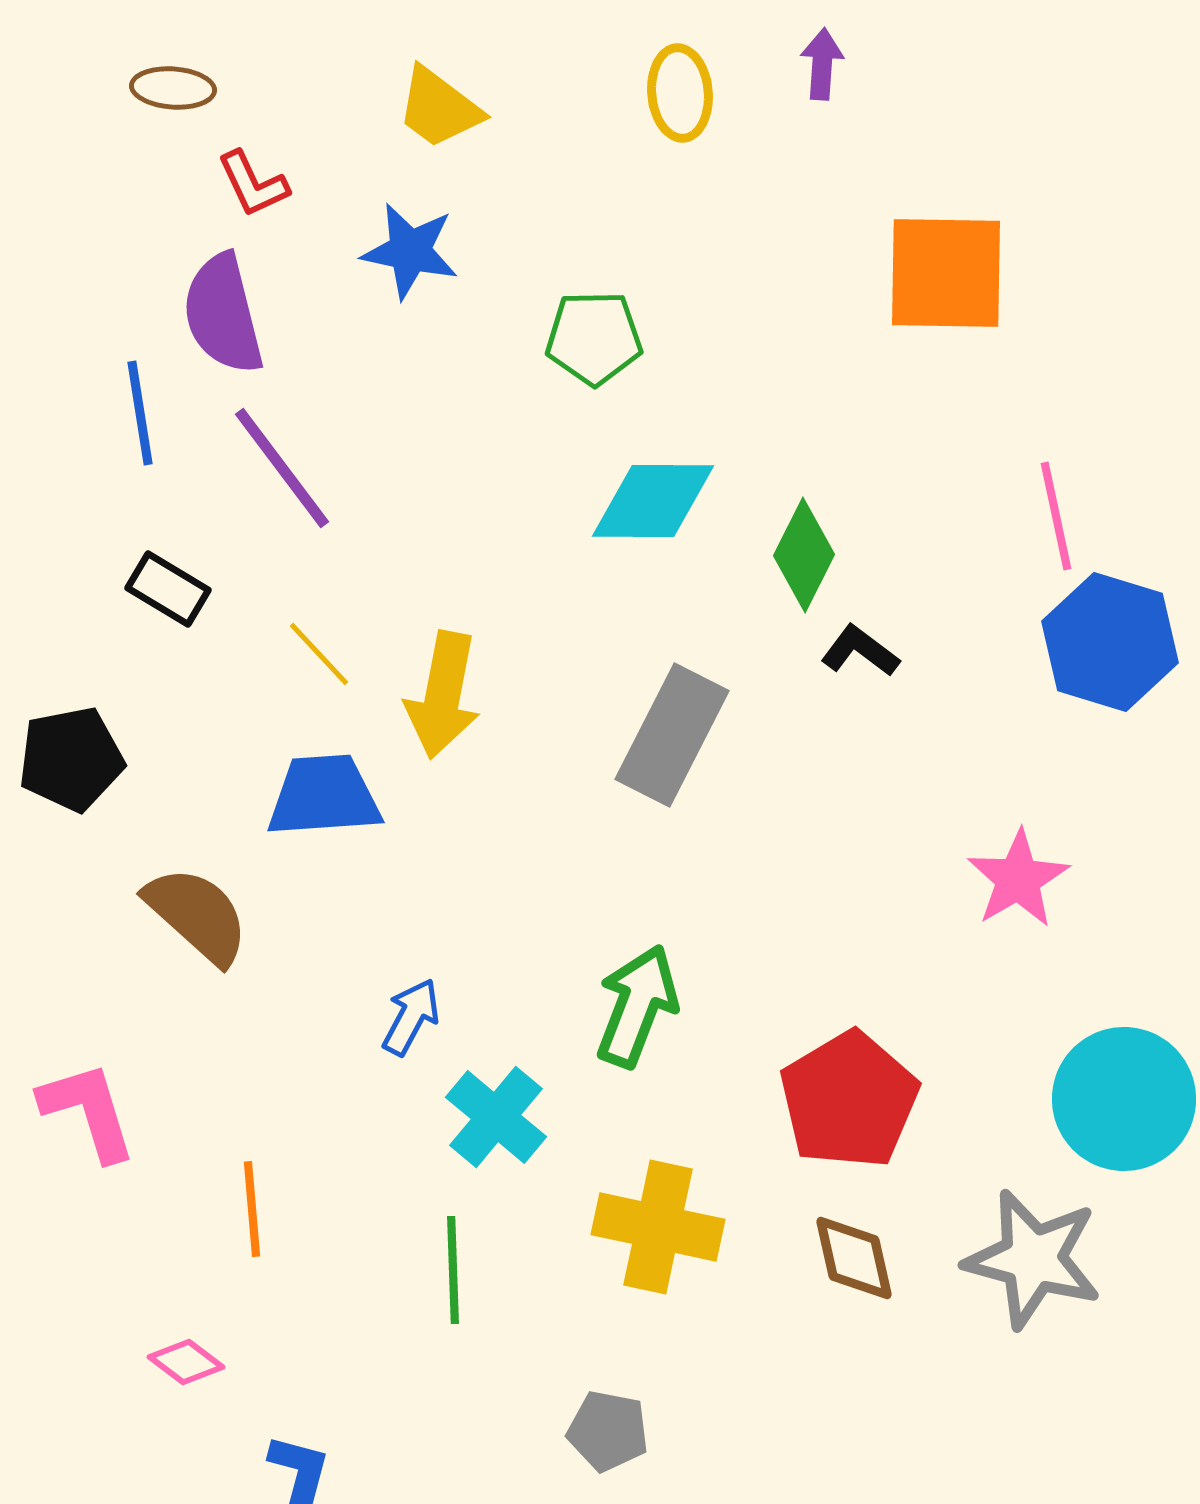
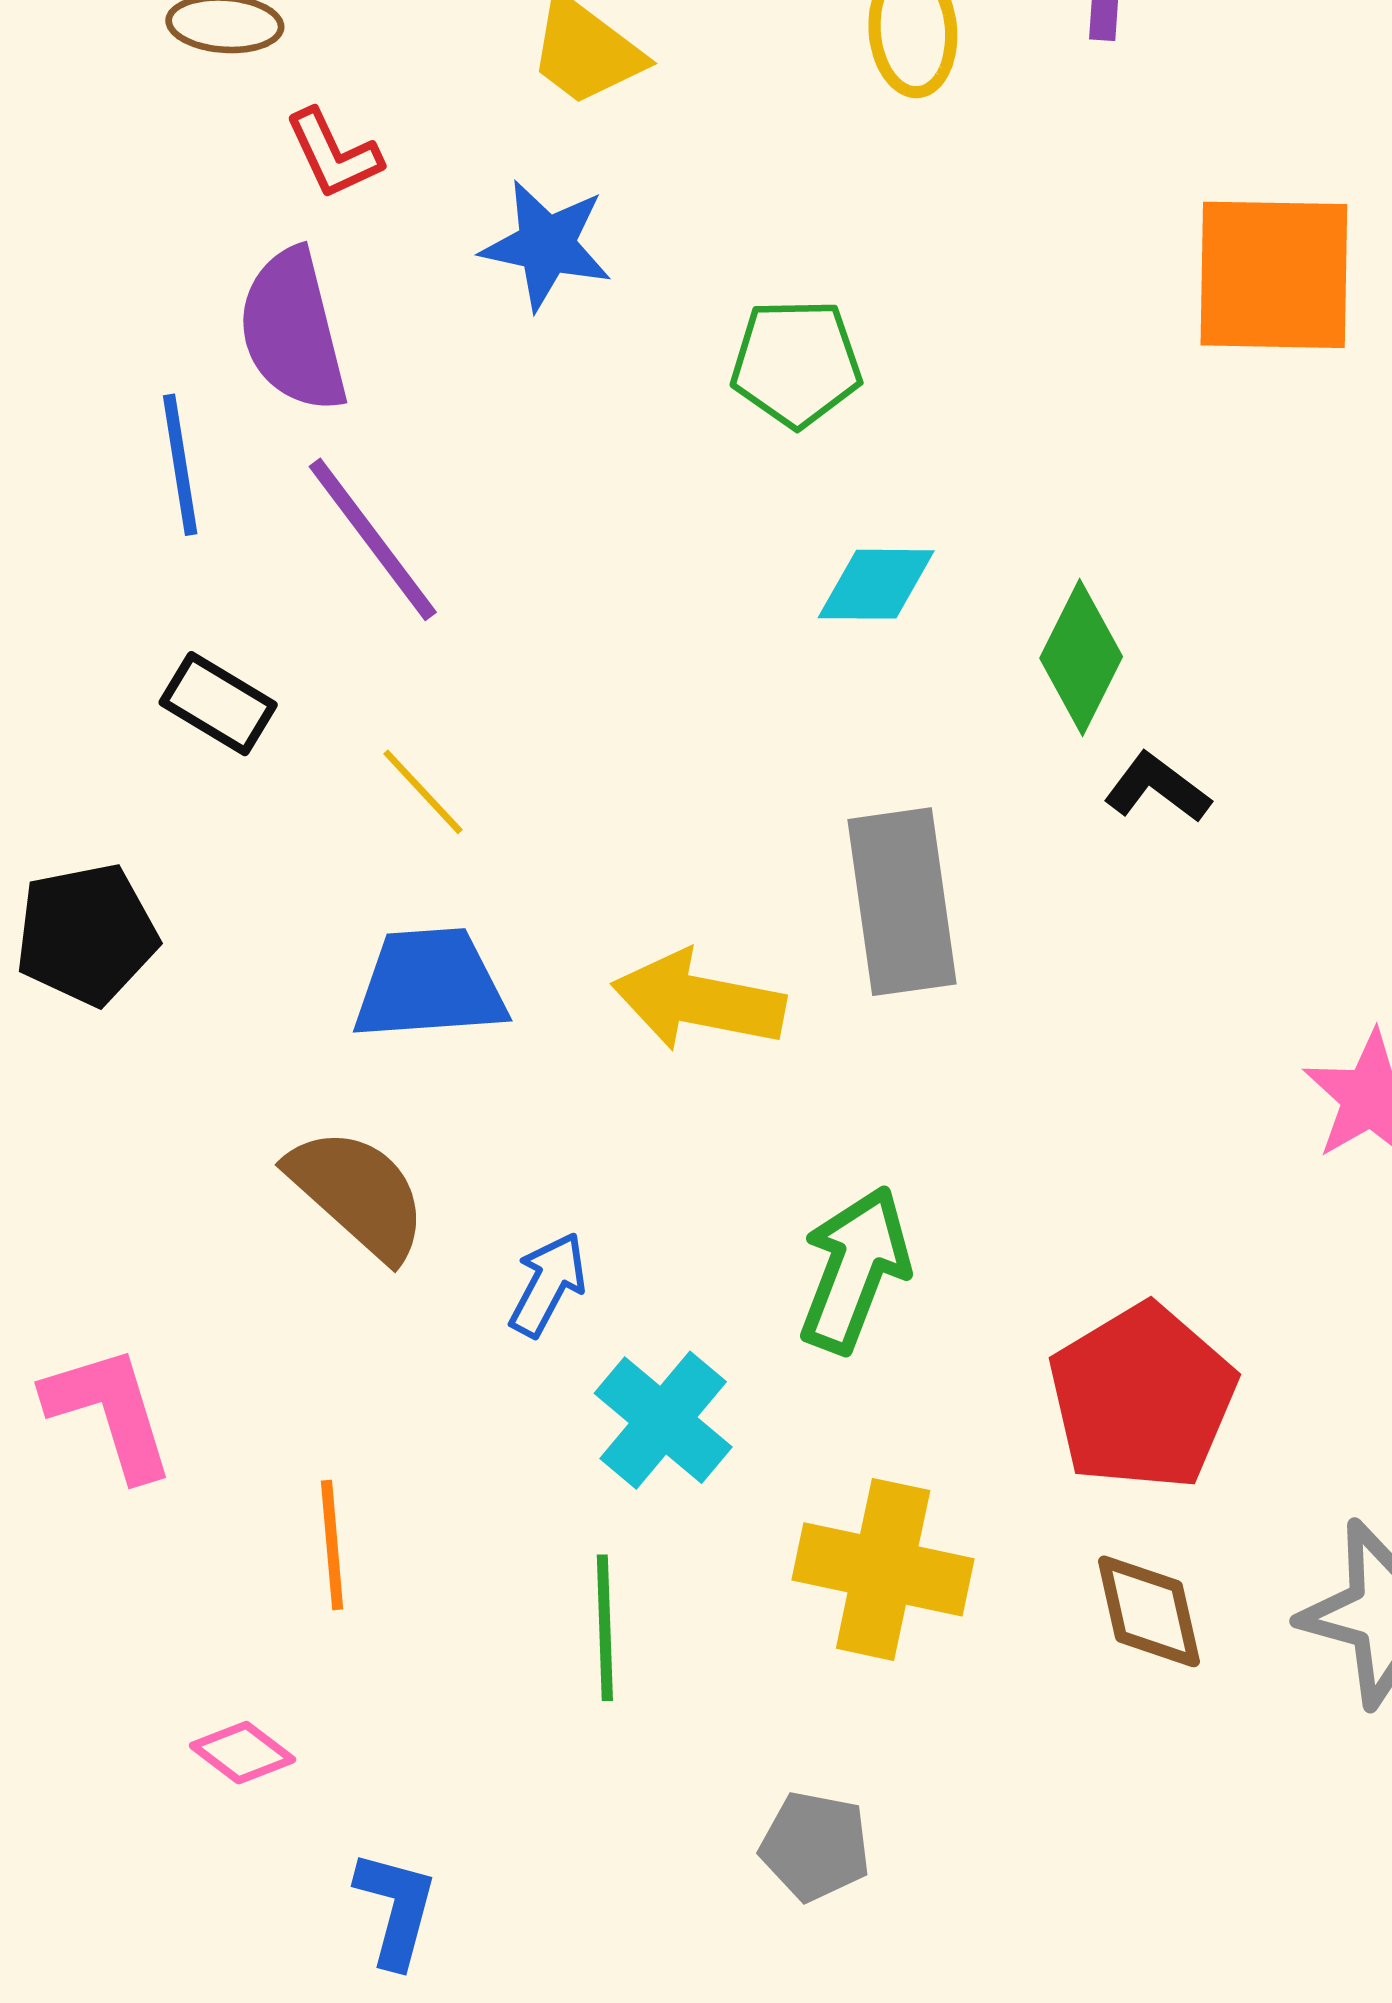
cyan diamond: (653, 501) -> (876, 584), size x0.7
yellow arrow: (443, 695) -> (698, 1001), moved, turned 90
gray rectangle: (672, 735) -> (902, 902), turned -35
brown semicircle: (197, 915) -> (358, 1193), moved

